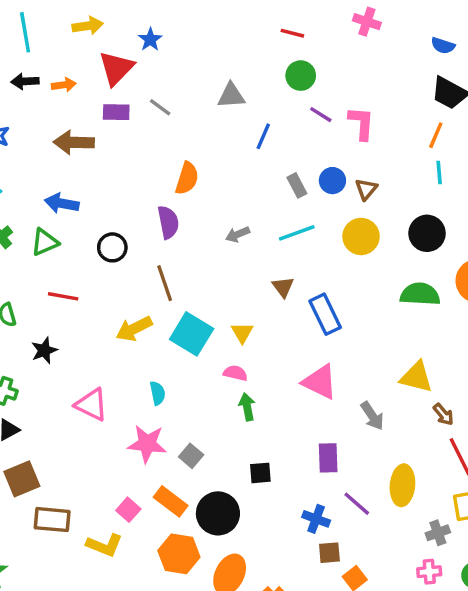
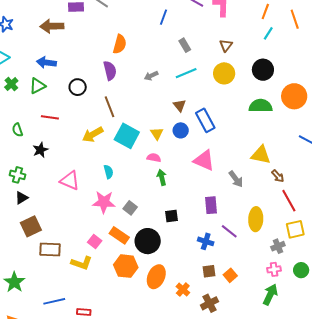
cyan line: (439, 172) -> (268, 33), turned 40
blue circle: (332, 181) -> (181, 130), moved
brown square: (329, 553) -> (209, 271), moved

